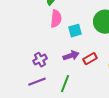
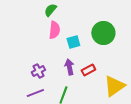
purple arrow: (71, 56) -> (69, 67), turned -84

